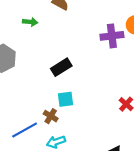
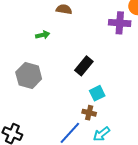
purple cross: (112, 36) -> (120, 23), turned 30

